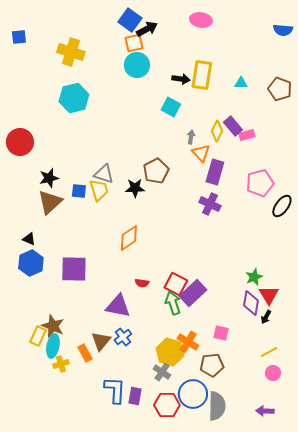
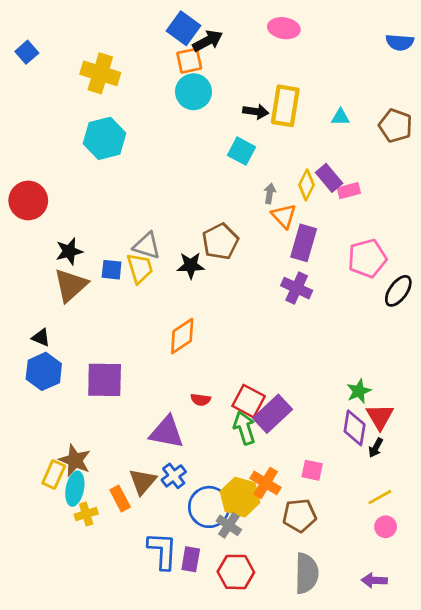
blue square: (19, 37) -> (27, 52), turned -35
blue circle: (193, 394) -> (209, 507), moved

